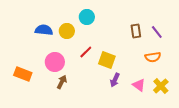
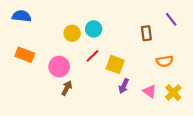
cyan circle: (87, 17) -> (94, 29), moved
blue semicircle: (44, 30) -> (22, 16), moved
purple line: (157, 32) -> (171, 19), moved
orange rectangle: (23, 74) -> (25, 55), moved

